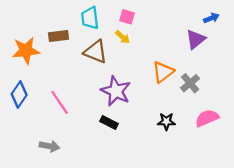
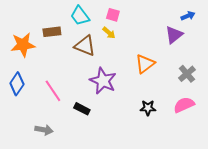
cyan trapezoid: (90, 18) -> (80, 16), turned -30
gray cross: (190, 83) -> (187, 74), moved
black rectangle: (109, 123) -> (82, 109), moved

